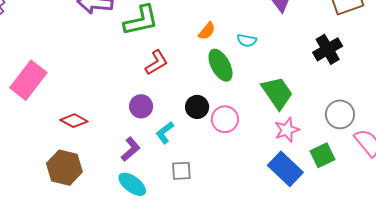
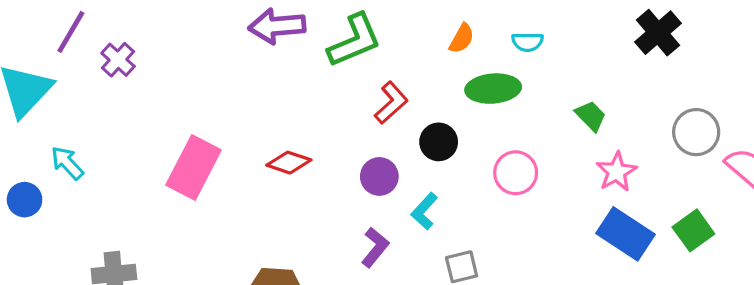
green ellipse: (220, 65) -> (493, 89), turned -56
green trapezoid: (277, 93) -> (591, 116), size x0.6
black circle: (197, 107) -> (439, 142), moved
red diamond: (74, 121) -> (289, 163), moved
green square: (323, 155) -> (693, 230), moved

